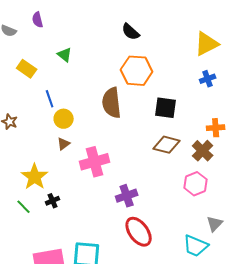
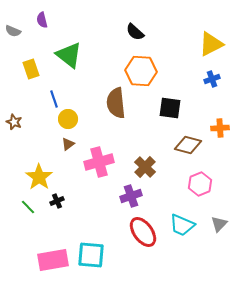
green triangle: (65, 55) -> (69, 55), size x1.8
yellow rectangle: (27, 69) -> (31, 69), turned 36
brown diamond: (167, 145) -> (188, 145), moved
brown cross: (203, 151) -> (145, 167), moved
cyan trapezoid: (196, 246) -> (182, 225), moved

